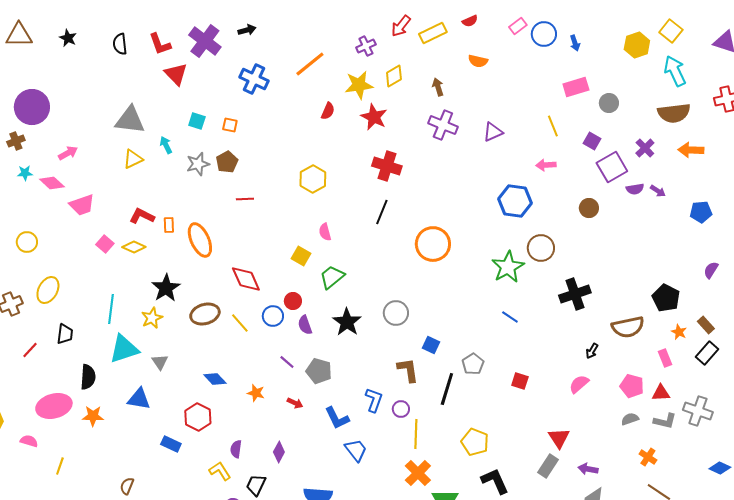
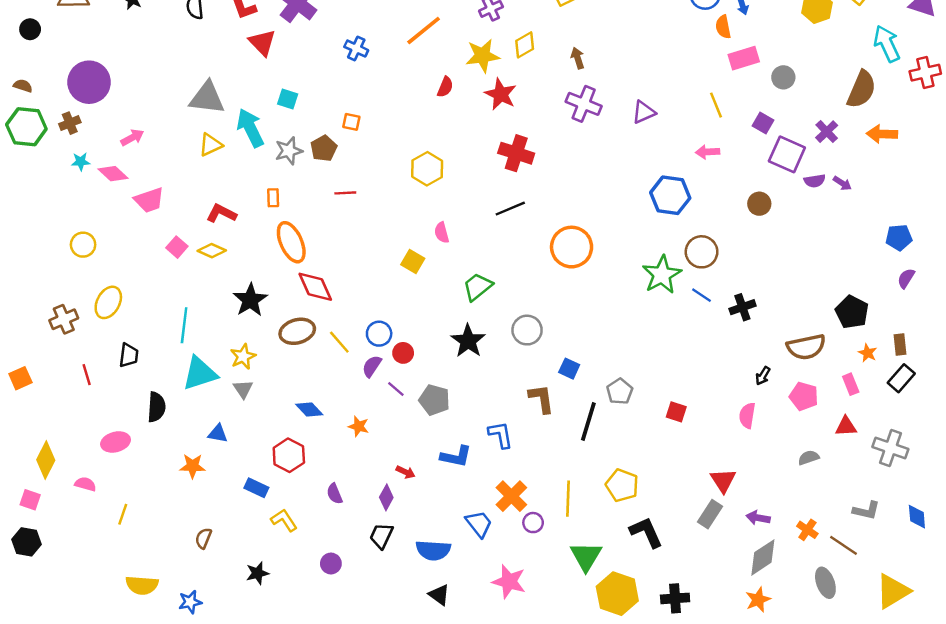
orange semicircle: (478, 61) -> (723, 27), moved, turned 66
cyan arrow: (675, 71) -> (887, 44), moved
blue cross: (254, 79) -> (356, 48), size x0.7
brown semicircle: (674, 113) -> (862, 89), turned -60
orange square: (230, 125) -> (351, 122), moved
cyan arrow: (166, 145) -> (250, 128), size x1.8
purple square: (612, 167) -> (787, 154), turned -36
black line: (382, 212) -> (510, 209), turned 45
blue pentagon: (701, 212) -> (899, 237), moved
orange rectangle: (169, 225) -> (273, 198), moved
green trapezoid: (332, 277) -> (478, 287), moved
red diamond: (246, 279) -> (315, 287), moved
black cross: (575, 294) -> (742, 307), size x0.7
red circle: (293, 301) -> (403, 353), moved
blue line: (510, 317) -> (702, 295), moved
yellow star: (152, 318) -> (243, 357), moved
purple semicircle: (305, 325) -> (372, 366), moved, turned 54
brown rectangle: (706, 325) -> (900, 345), turned 36
red line: (30, 350) -> (87, 375), turned -60
pink semicircle: (579, 384) -> (747, 415), turned -40
pink pentagon: (632, 386) -> (804, 396), moved
blue triangle: (139, 399) -> (218, 434), size x0.7
blue L-shape: (374, 400) -> (501, 435), turned -30
red arrow: (295, 403) -> (406, 472), moved
pink ellipse: (54, 406) -> (116, 442), size x0.7
purple circle: (401, 409) -> (533, 523), moved
orange star: (93, 416) -> (193, 466), moved
blue L-shape: (337, 418) -> (456, 456), turned -52
gray L-shape: (665, 421) -> (866, 511), moved
yellow line: (416, 434) -> (568, 499), moved
purple semicircle: (236, 449) -> (335, 494), turned -30
blue trapezoid: (356, 450) -> (479, 524), moved
orange cross: (648, 457) -> (807, 530), moved
blue diamond: (720, 468) -> (917, 517), turned 60
yellow L-shape: (220, 471) -> (284, 520), moved
orange cross: (418, 473) -> (511, 496), moved
black trapezoid: (256, 485) -> (381, 536), moved

